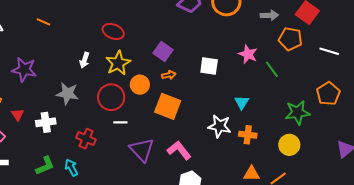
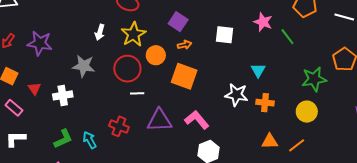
red cross: (86, 139) -> (119, 126), moved
purple triangle: (142, 150) -> (159, 120), turned -48

